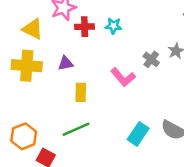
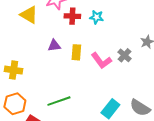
gray cross: (151, 59) -> (125, 55), moved
yellow cross: (27, 66) -> (14, 70), moved, size x0.7
yellow rectangle: (81, 92) -> (76, 52), moved

